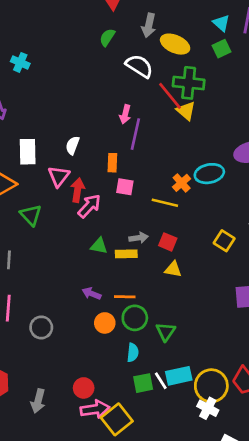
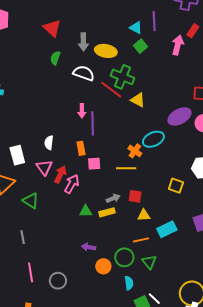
green cross: (189, 83) -> (123, 77), turned 30
yellow triangle: (186, 111) -> (138, 100), moved
red arrow: (78, 190) -> (60, 174), turned 30
orange line: (125, 297) -> (141, 240), moved
cyan rectangle: (179, 376) -> (167, 229), moved

